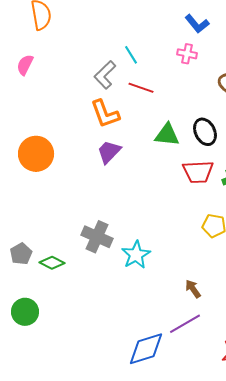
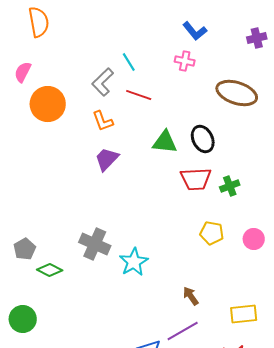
orange L-shape: (105, 114) -> (103, 121), size x0.7
orange circle: (36, 154) -> (48, 104), moved
gray pentagon: (21, 254) -> (25, 249), moved

